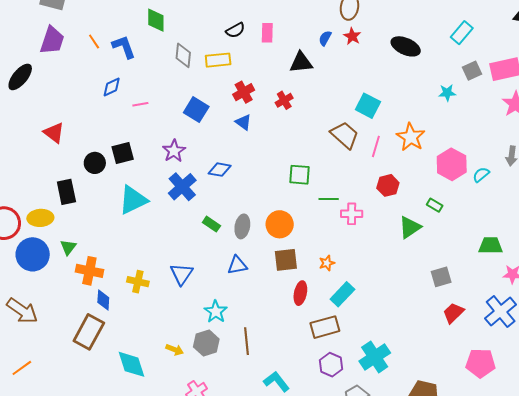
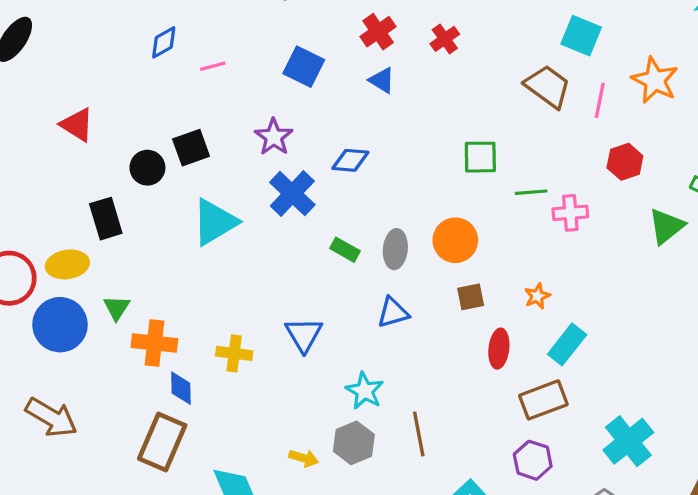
brown square: (286, 260) -> (471, 297), size x0.7
purple hexagon: (331, 365) -> (533, 460), moved

